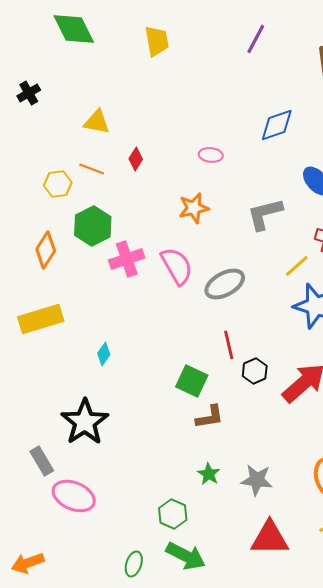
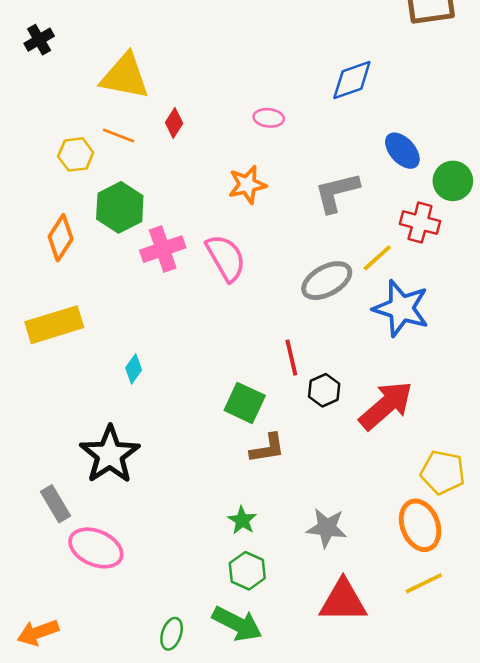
yellow triangle: (97, 122) -> (125, 76), size x1.5
gray ellipse: (225, 284) -> (327, 281), moved
green star: (209, 474) -> (242, 520), moved
green hexagon: (173, 514) -> (247, 571), moved

